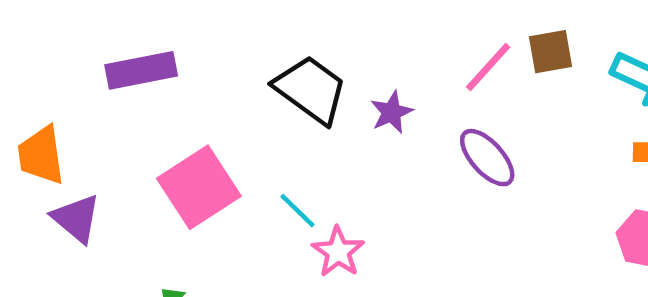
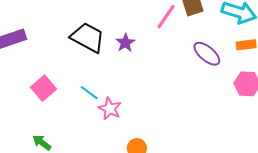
purple ellipse: (487, 158) -> (207, 54), moved
pink square: (199, 187) -> (43, 88), size x0.7

